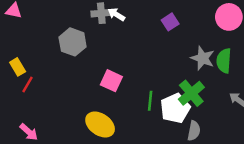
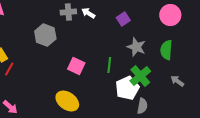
white arrow: (116, 14) -> (88, 13), moved
gray star: (203, 58) -> (136, 47), moved
green line: (150, 101) -> (109, 65), moved

